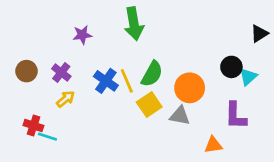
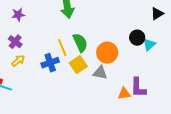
purple star: (82, 35) -> (18, 15), moved
green semicircle: (152, 74) -> (80, 43), turned -54
blue cross: (106, 81) -> (50, 63), moved, turned 36
purple L-shape: (236, 116) -> (138, 88), moved

